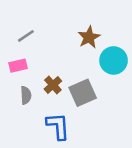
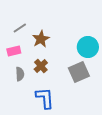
brown star: (89, 37) -> (41, 39), moved
gray square: (83, 93) -> (79, 72), moved

